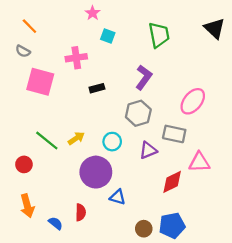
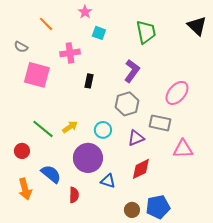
orange line: (29, 26) -> (46, 24), moved
black rectangle: (97, 88) -> (89, 81), turned -64
red diamond: (172, 182) -> (141, 169), moved
blue semicircle: (56, 223) -> (51, 174), moved, size x1.5

